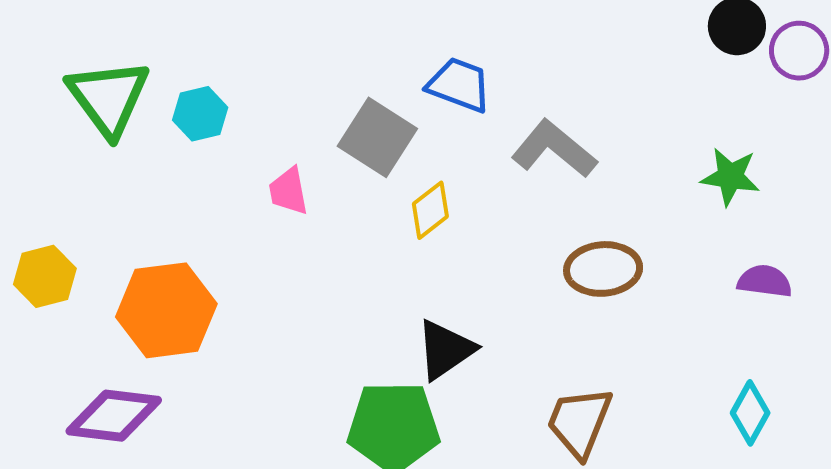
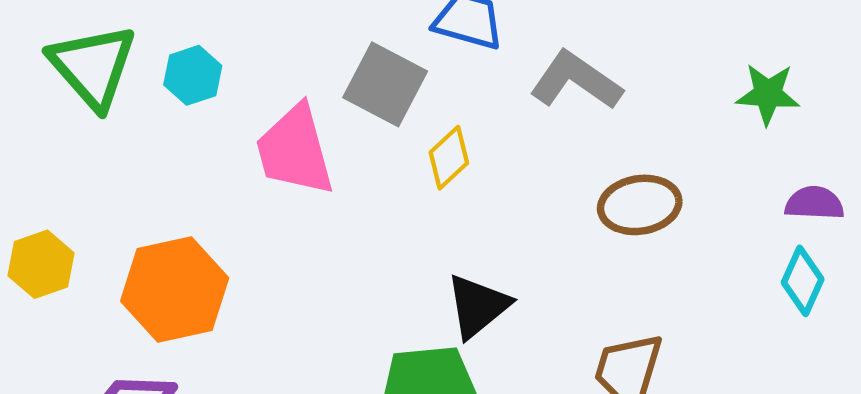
pink trapezoid: (288, 191) -> (295, 150), size x1.8
cyan diamond: (750, 413) -> (803, 281), moved

